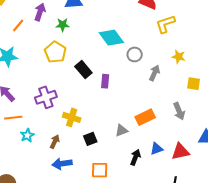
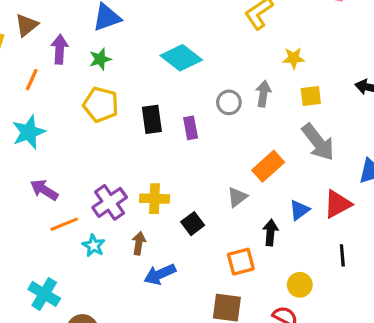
gray circle: (135, 54) -> (229, 102), moved
black rectangle: (83, 70) -> (152, 119), turned 48
yellow square: (194, 84) -> (311, 96), moved
purple cross: (46, 97) -> (110, 202), moved
gray arrow: (179, 111) -> (318, 142), size x1.4
orange square: (100, 170) -> (241, 262), moved

